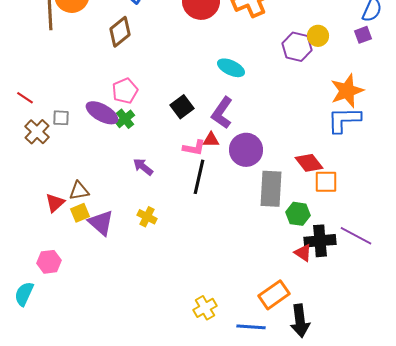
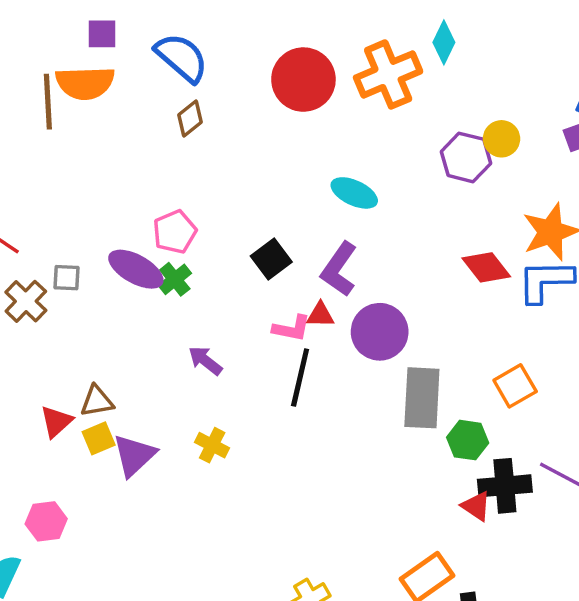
brown diamond: (120, 32) -> (190, 118), moved, size x0.7
red diamond: (309, 163) -> (486, 267), moved
orange square: (326, 182) -> (515, 386), turned -30
purple triangle: (101, 223) -> (134, 455), turned 36

